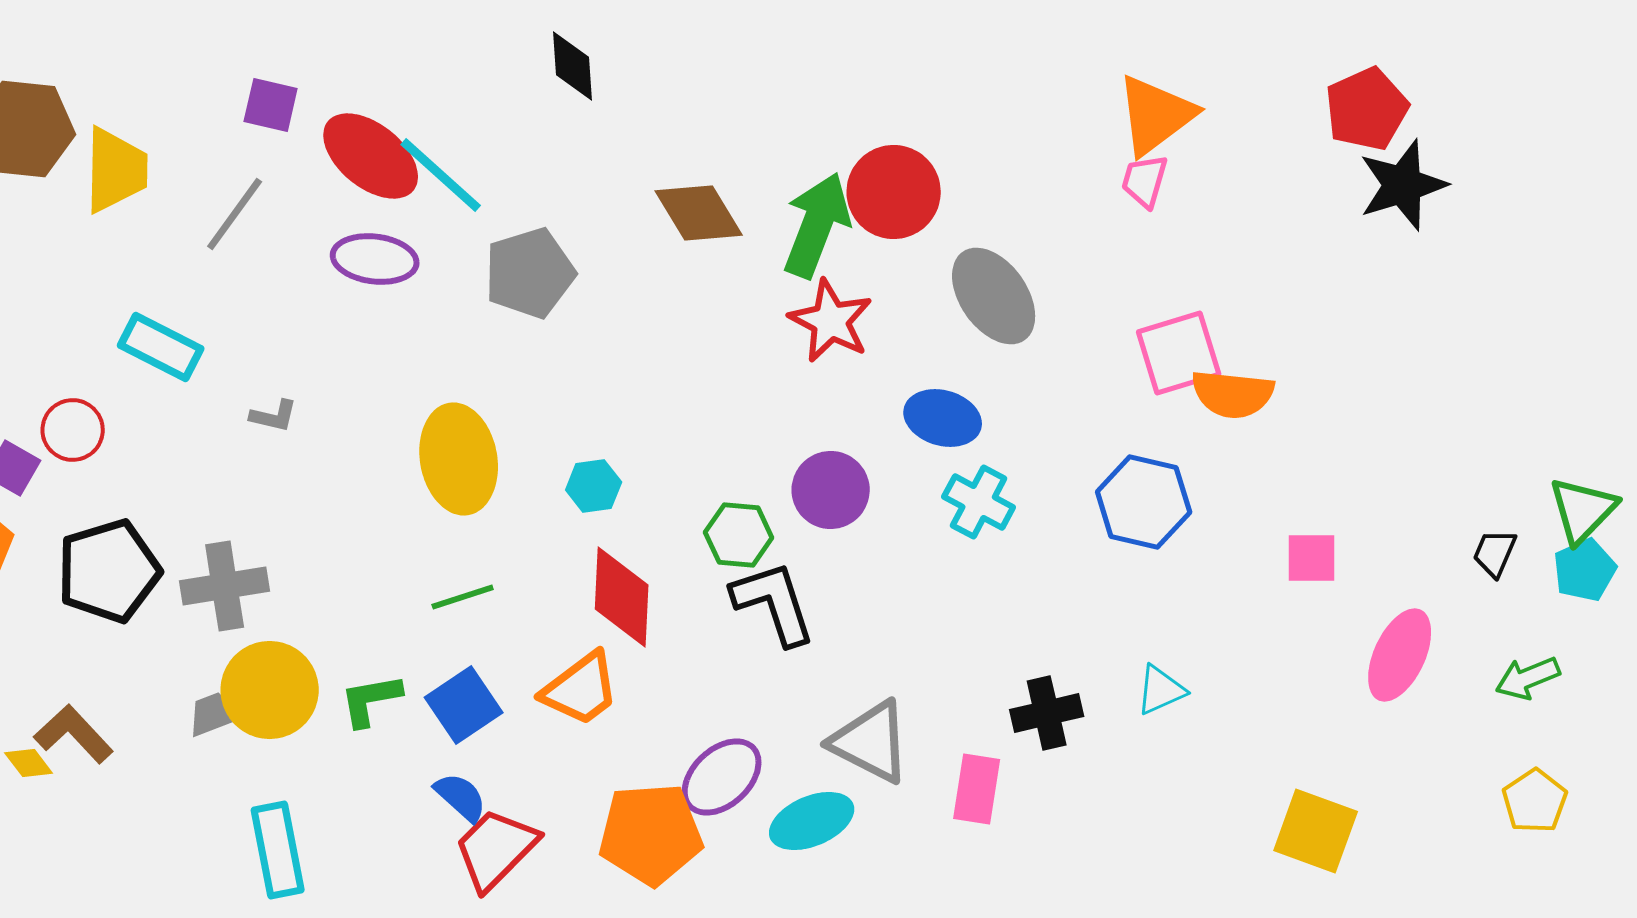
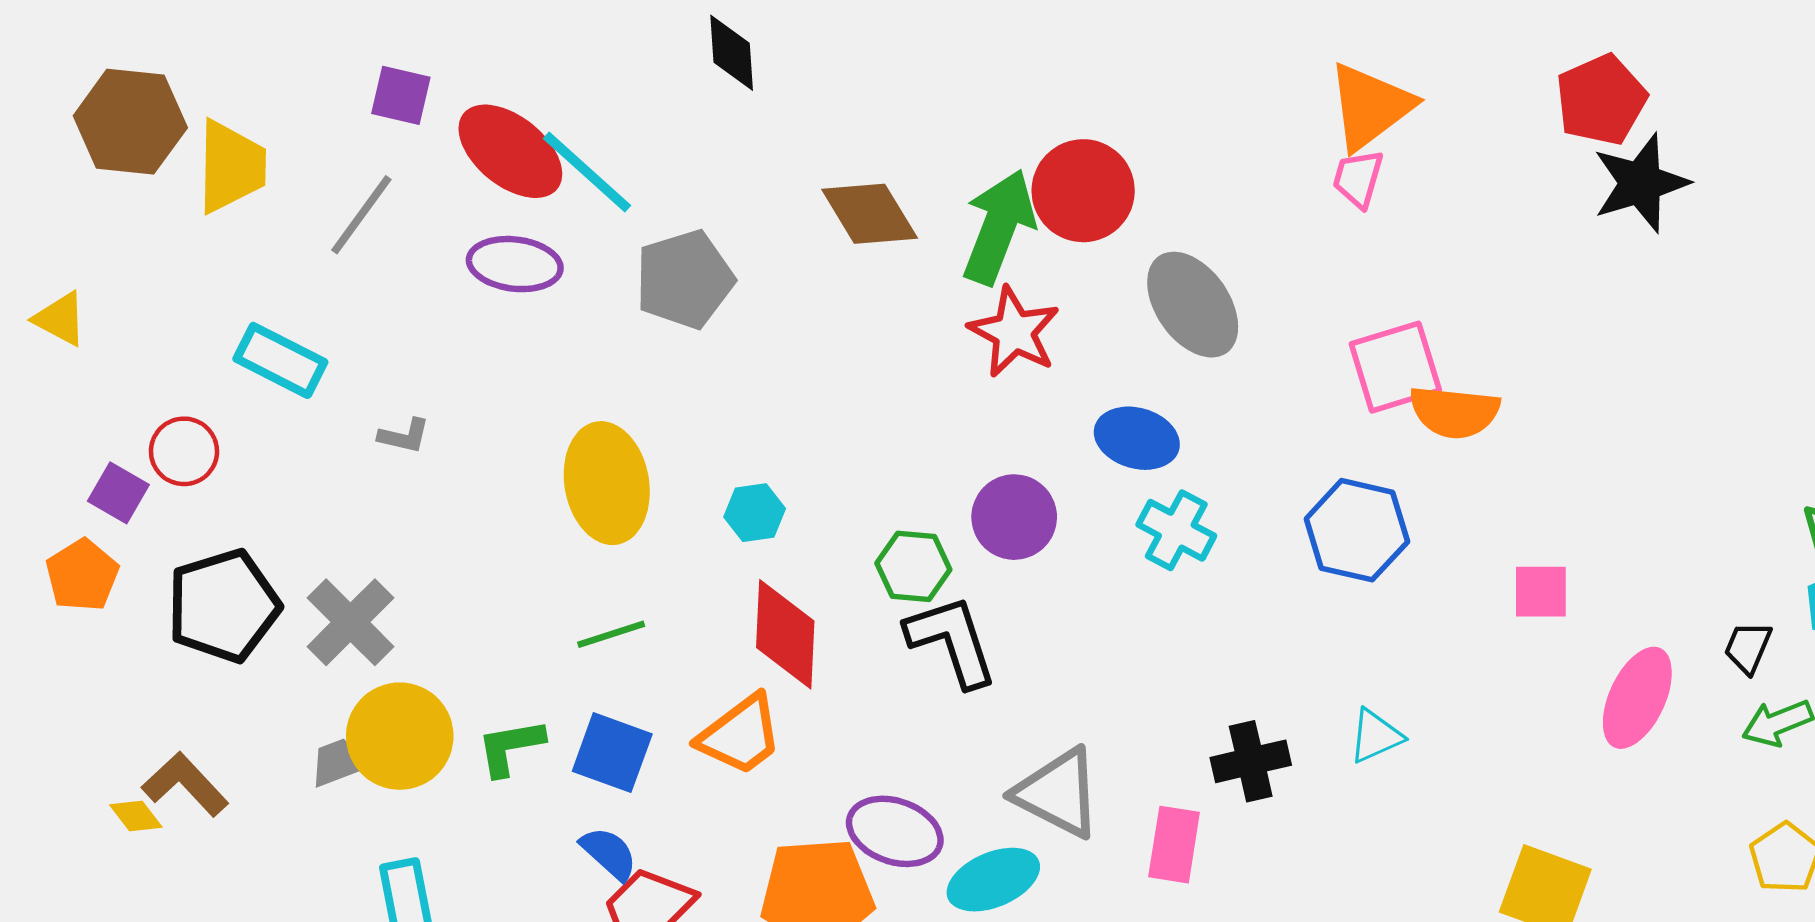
black trapezoid: (1495, 553) -> (1748, 647), moved
gray cross: (225, 586) -> (350, 622), turned -36
blue square: (464, 705) -> (612, 753), turned -36
purple ellipse: (722, 777) -> (895, 831), turned 62

